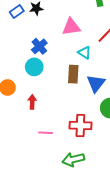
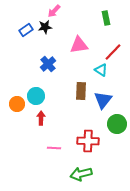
cyan triangle: (85, 53) -> (101, 70), moved
cyan circle: (34, 67) -> (36, 96), moved

